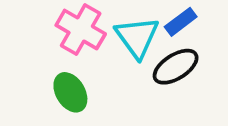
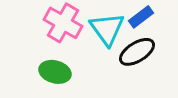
green ellipse: (70, 92) -> (55, 72), turned -44

